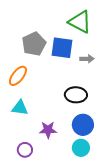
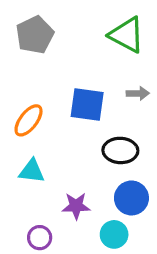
gray pentagon: (34, 44) -> (35, 35), moved
blue square: (62, 48) -> (87, 105), moved
cyan circle: (81, 148) -> (114, 234), moved

